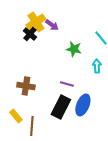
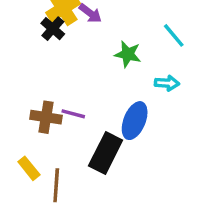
cyan arrow: (97, 66) -> (167, 83), turned 96
purple line: (67, 84) -> (73, 114), moved
blue ellipse: (83, 105) -> (135, 121), moved

